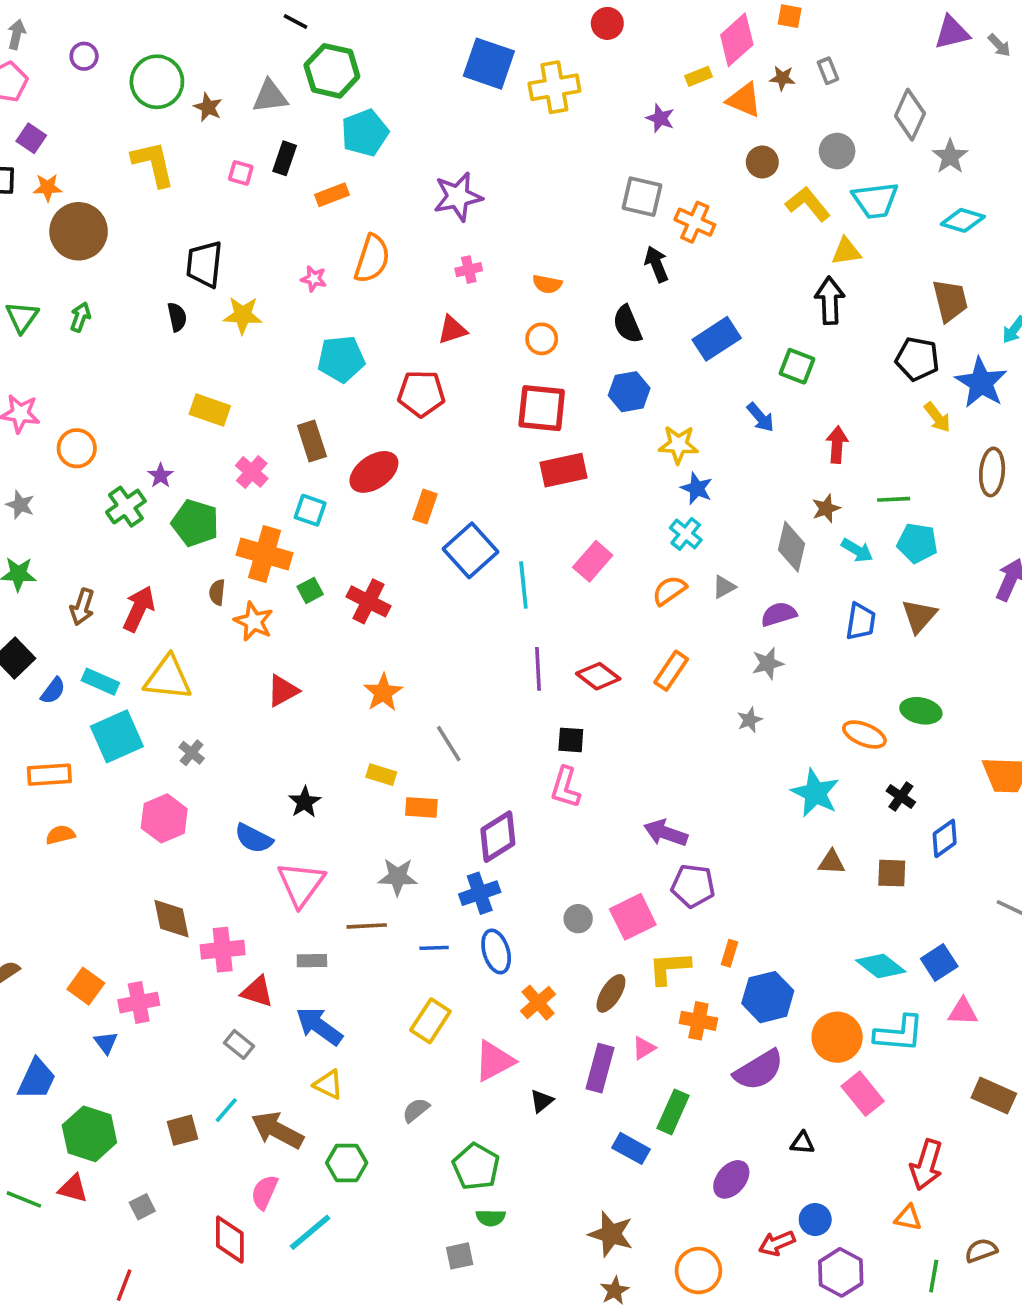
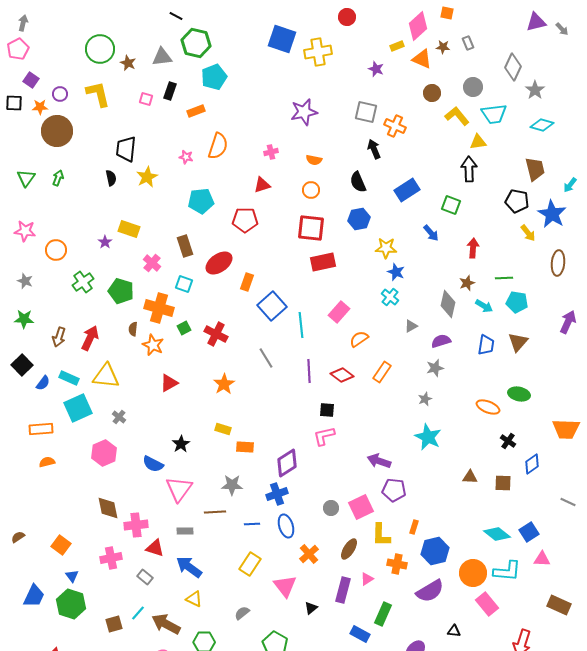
purple circle: (84, 56) -> (60, 94), moved
purple star: (458, 197) -> (304, 112), moved
yellow star: (243, 315) -> (147, 177), turned -30
purple star: (161, 476) -> (105, 242), moved
orange semicircle: (669, 590) -> (359, 339), moved
gray line: (449, 744) -> (266, 358), moved
pink L-shape: (565, 787) -> (324, 436), turned 60
cyan star: (815, 793) -> (428, 437), moved
yellow L-shape: (669, 968) -> (381, 535), turned -85
pink cross: (139, 1003) -> (111, 558), moved
pink triangle: (494, 1061) -> (285, 586), turned -40
green hexagon: (89, 1134) -> (71, 604), moved

